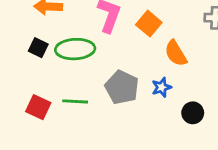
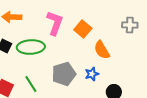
gray pentagon: (122, 87) -> (64, 74), turned 30
green line: (75, 101) -> (31, 84), turned 54

